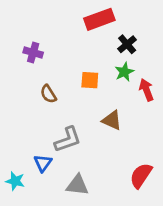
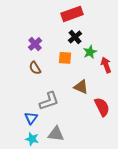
black cross: (127, 44) -> (75, 37), moved
purple cross: (33, 53) -> (35, 44), moved, turned 32
red semicircle: (141, 175) -> (102, 107), moved, turned 120
cyan star: (15, 181) -> (32, 139), moved

